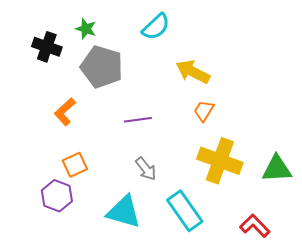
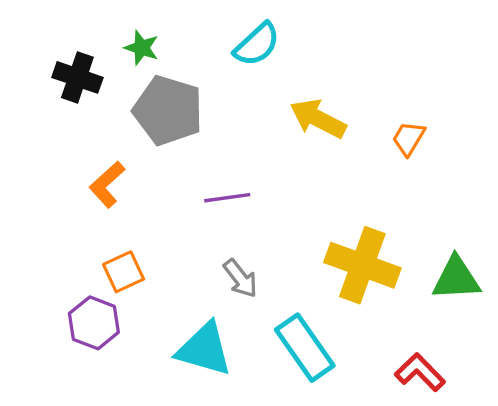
orange trapezoid: (204, 111) -> (408, 138), moved

